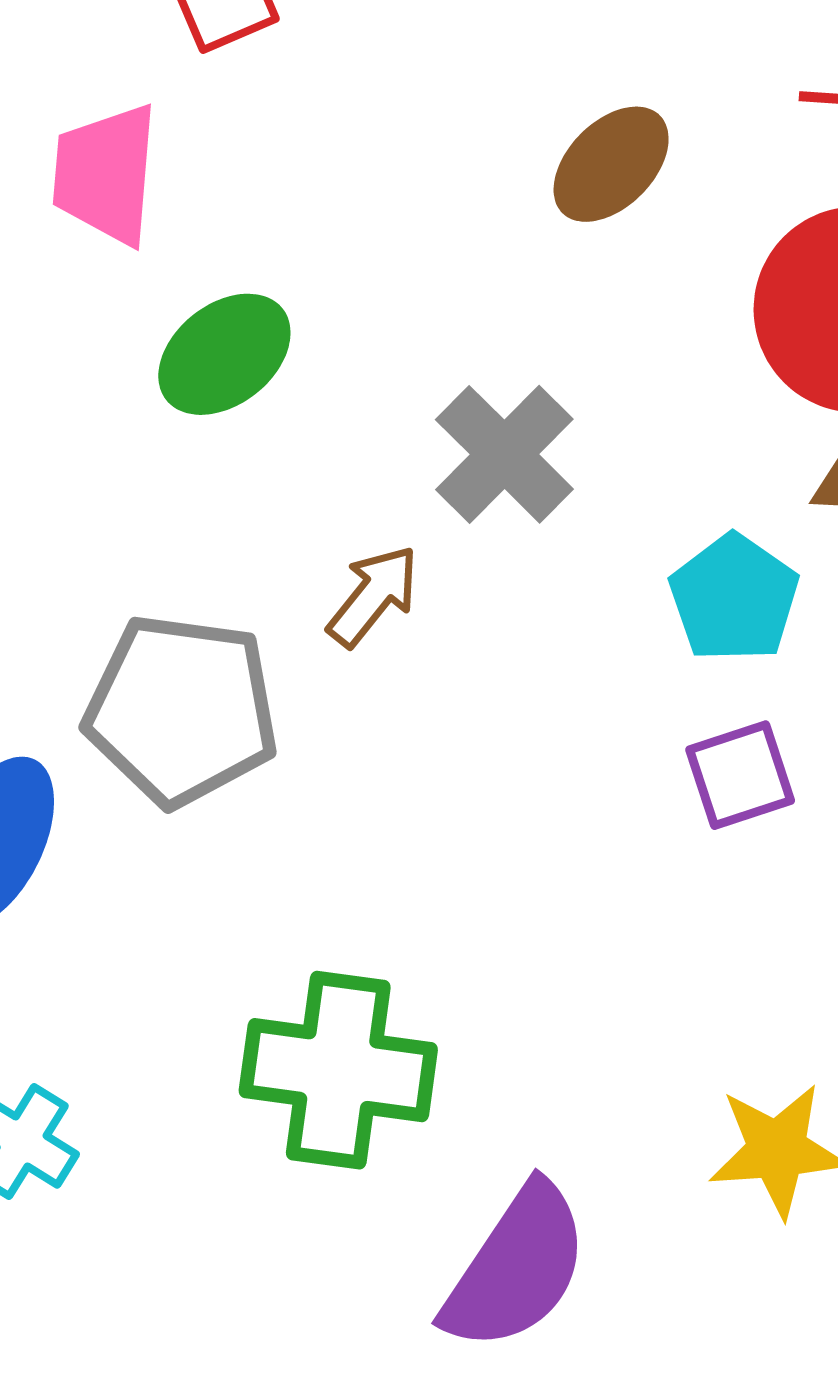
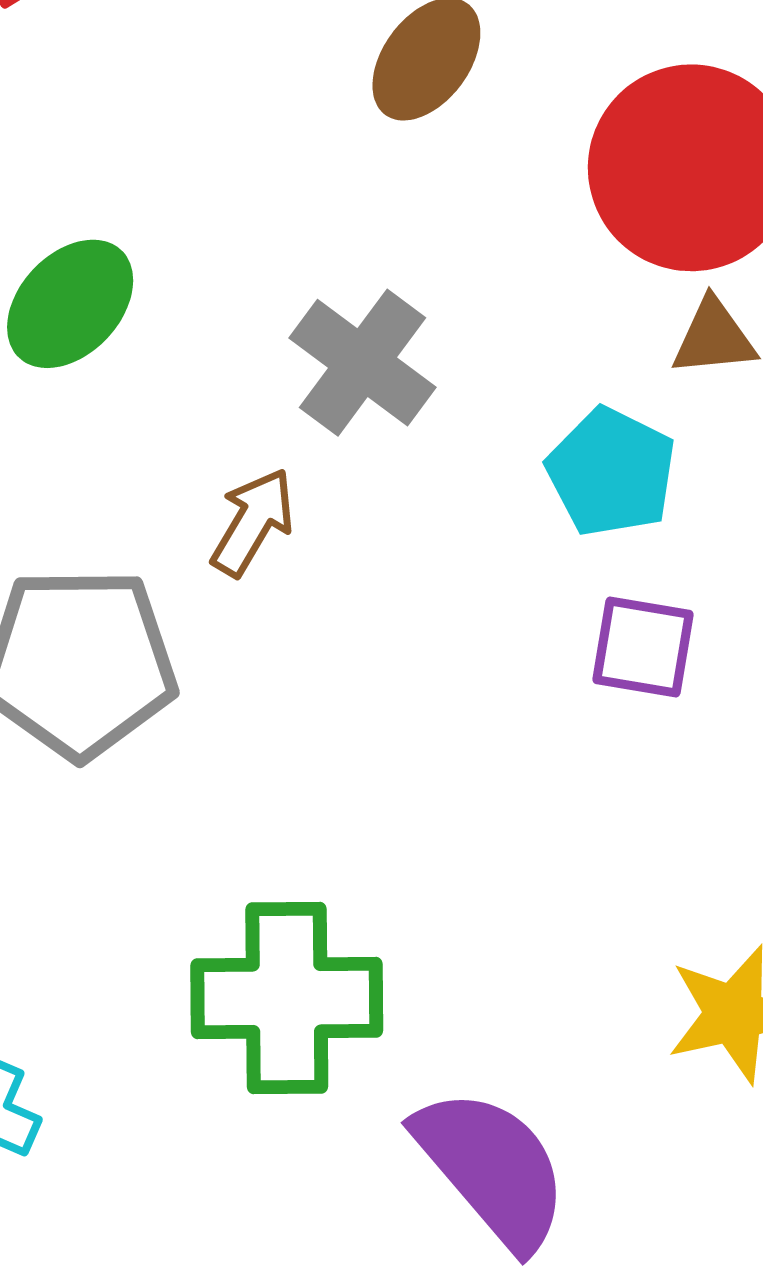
purple square: (740, 775) -> (643, 647), turned 36
purple semicircle: (516, 1268) -> (492, 1168), turned -66

